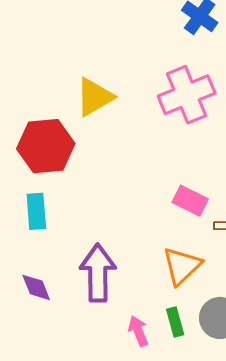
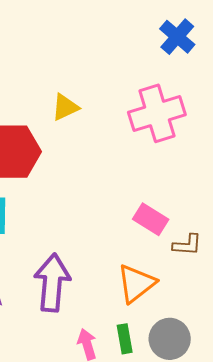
yellow triangle: (95, 97) -> (65, 107), size x0.7

